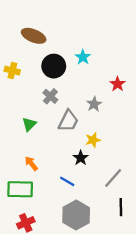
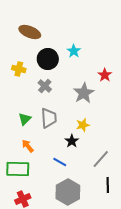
yellow cross: (12, 71) -> (19, 69), moved
gray star: (94, 104) -> (84, 93), size x1.5
gray trapezoid: (68, 121) -> (49, 118), moved, turned -30
green triangle: (29, 124) -> (25, 119), moved

